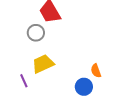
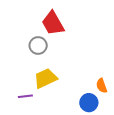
purple line: (24, 81) -> (25, 96), turned -72

